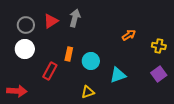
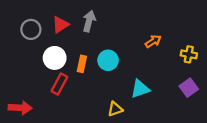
white circle: (25, 49) -> (55, 58), moved
cyan circle: (91, 61) -> (108, 60), moved
yellow triangle: (88, 92) -> (115, 109), moved

